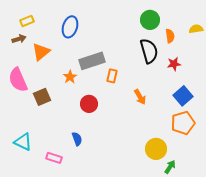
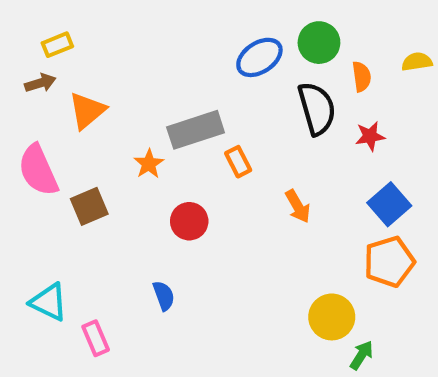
blue ellipse: (70, 27) -> (259, 57), moved, turned 40
orange rectangle: (112, 76) -> (238, 162), turned -40
pink rectangle: (54, 158) -> (96, 338), moved, turned 49

